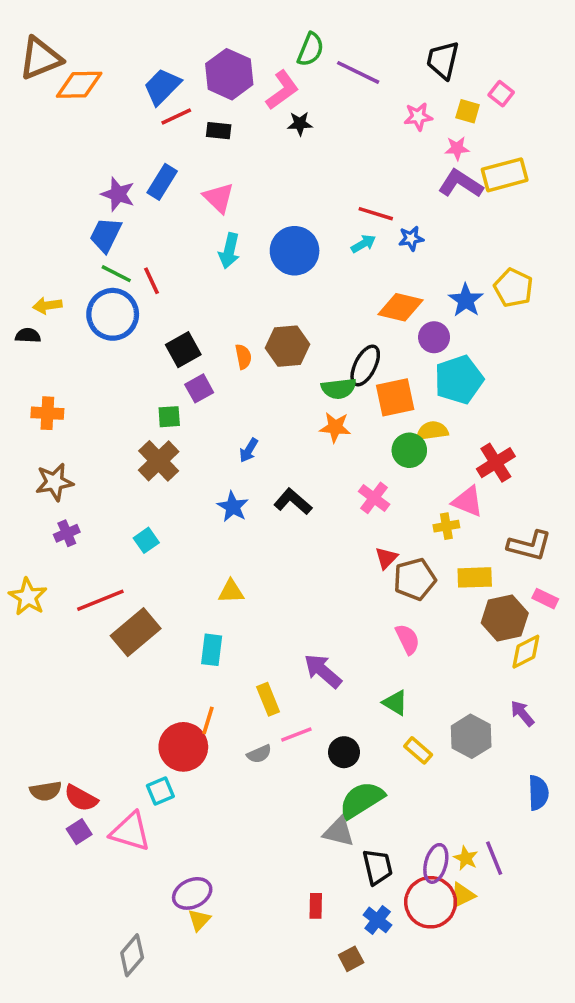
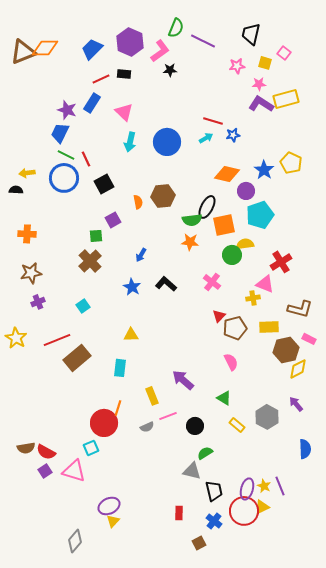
brown triangle: (40, 58) -> (23, 52), moved
red line: (176, 117) -> (101, 79), moved
black square: (183, 350) -> (104, 184), moved
green semicircle: (362, 800) -> (205, 453), size x0.6

